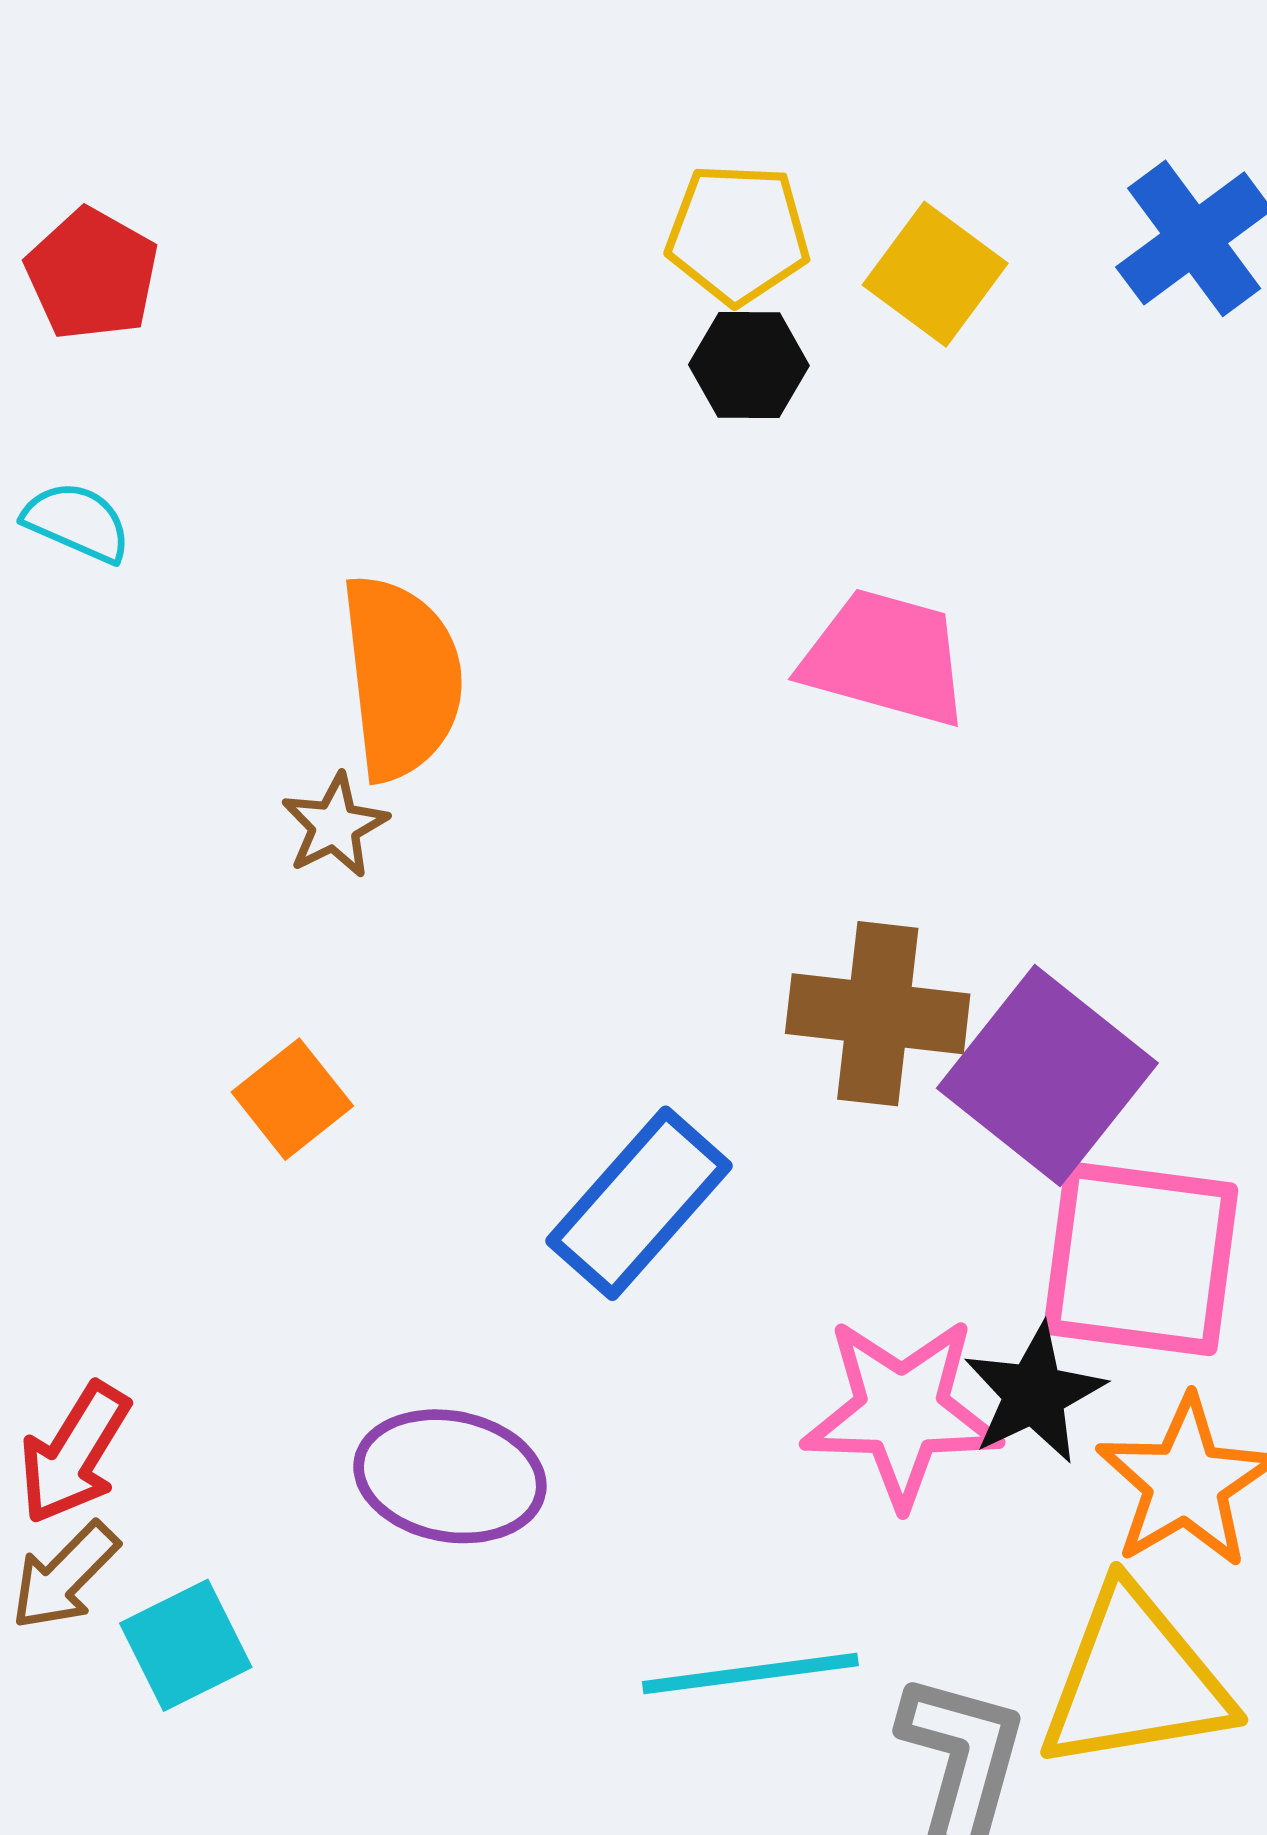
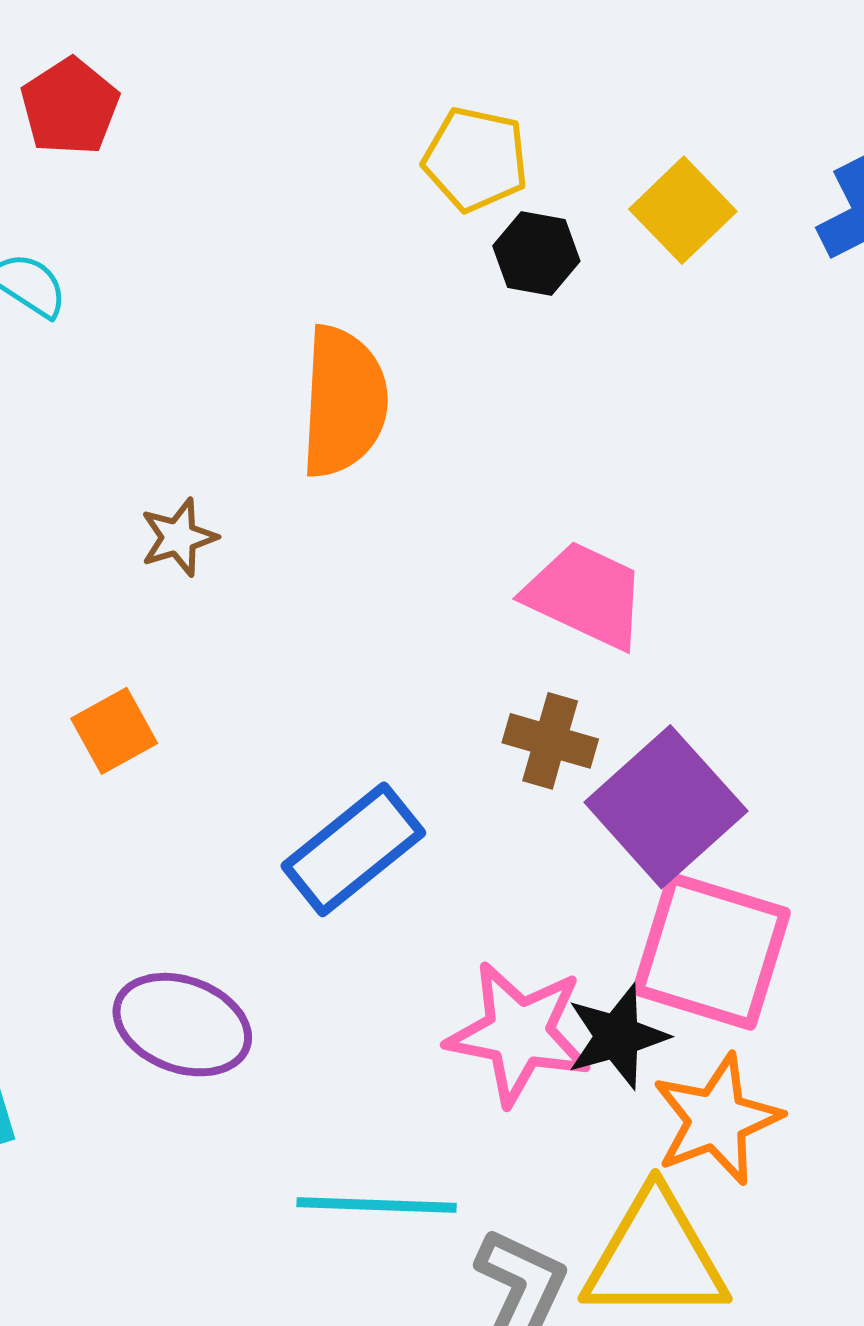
yellow pentagon: (738, 234) -> (476, 159), moved
pink trapezoid: (885, 658) -> (585, 595), moved
orange semicircle: (402, 678) -> (344, 402), moved
brown cross: (878, 1014) -> (550, 741), size x0.7

